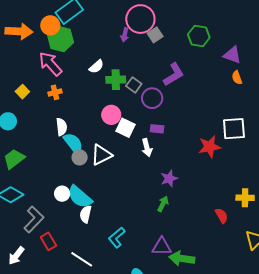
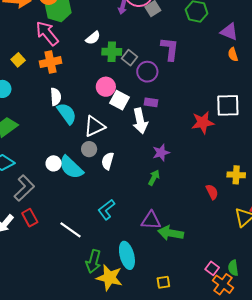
purple L-shape: (174, 74) -> (170, 49), turned -55
orange cross: (55, 92) -> (51, 62), size x1.5
white arrow: (147, 148) -> (140, 121), size x1.4
gray circle: (80, 157) -> (89, 149), moved
white semicircle: (86, 214) -> (108, 161), moved
red rectangle: (48, 241) -> (30, 218), moved

